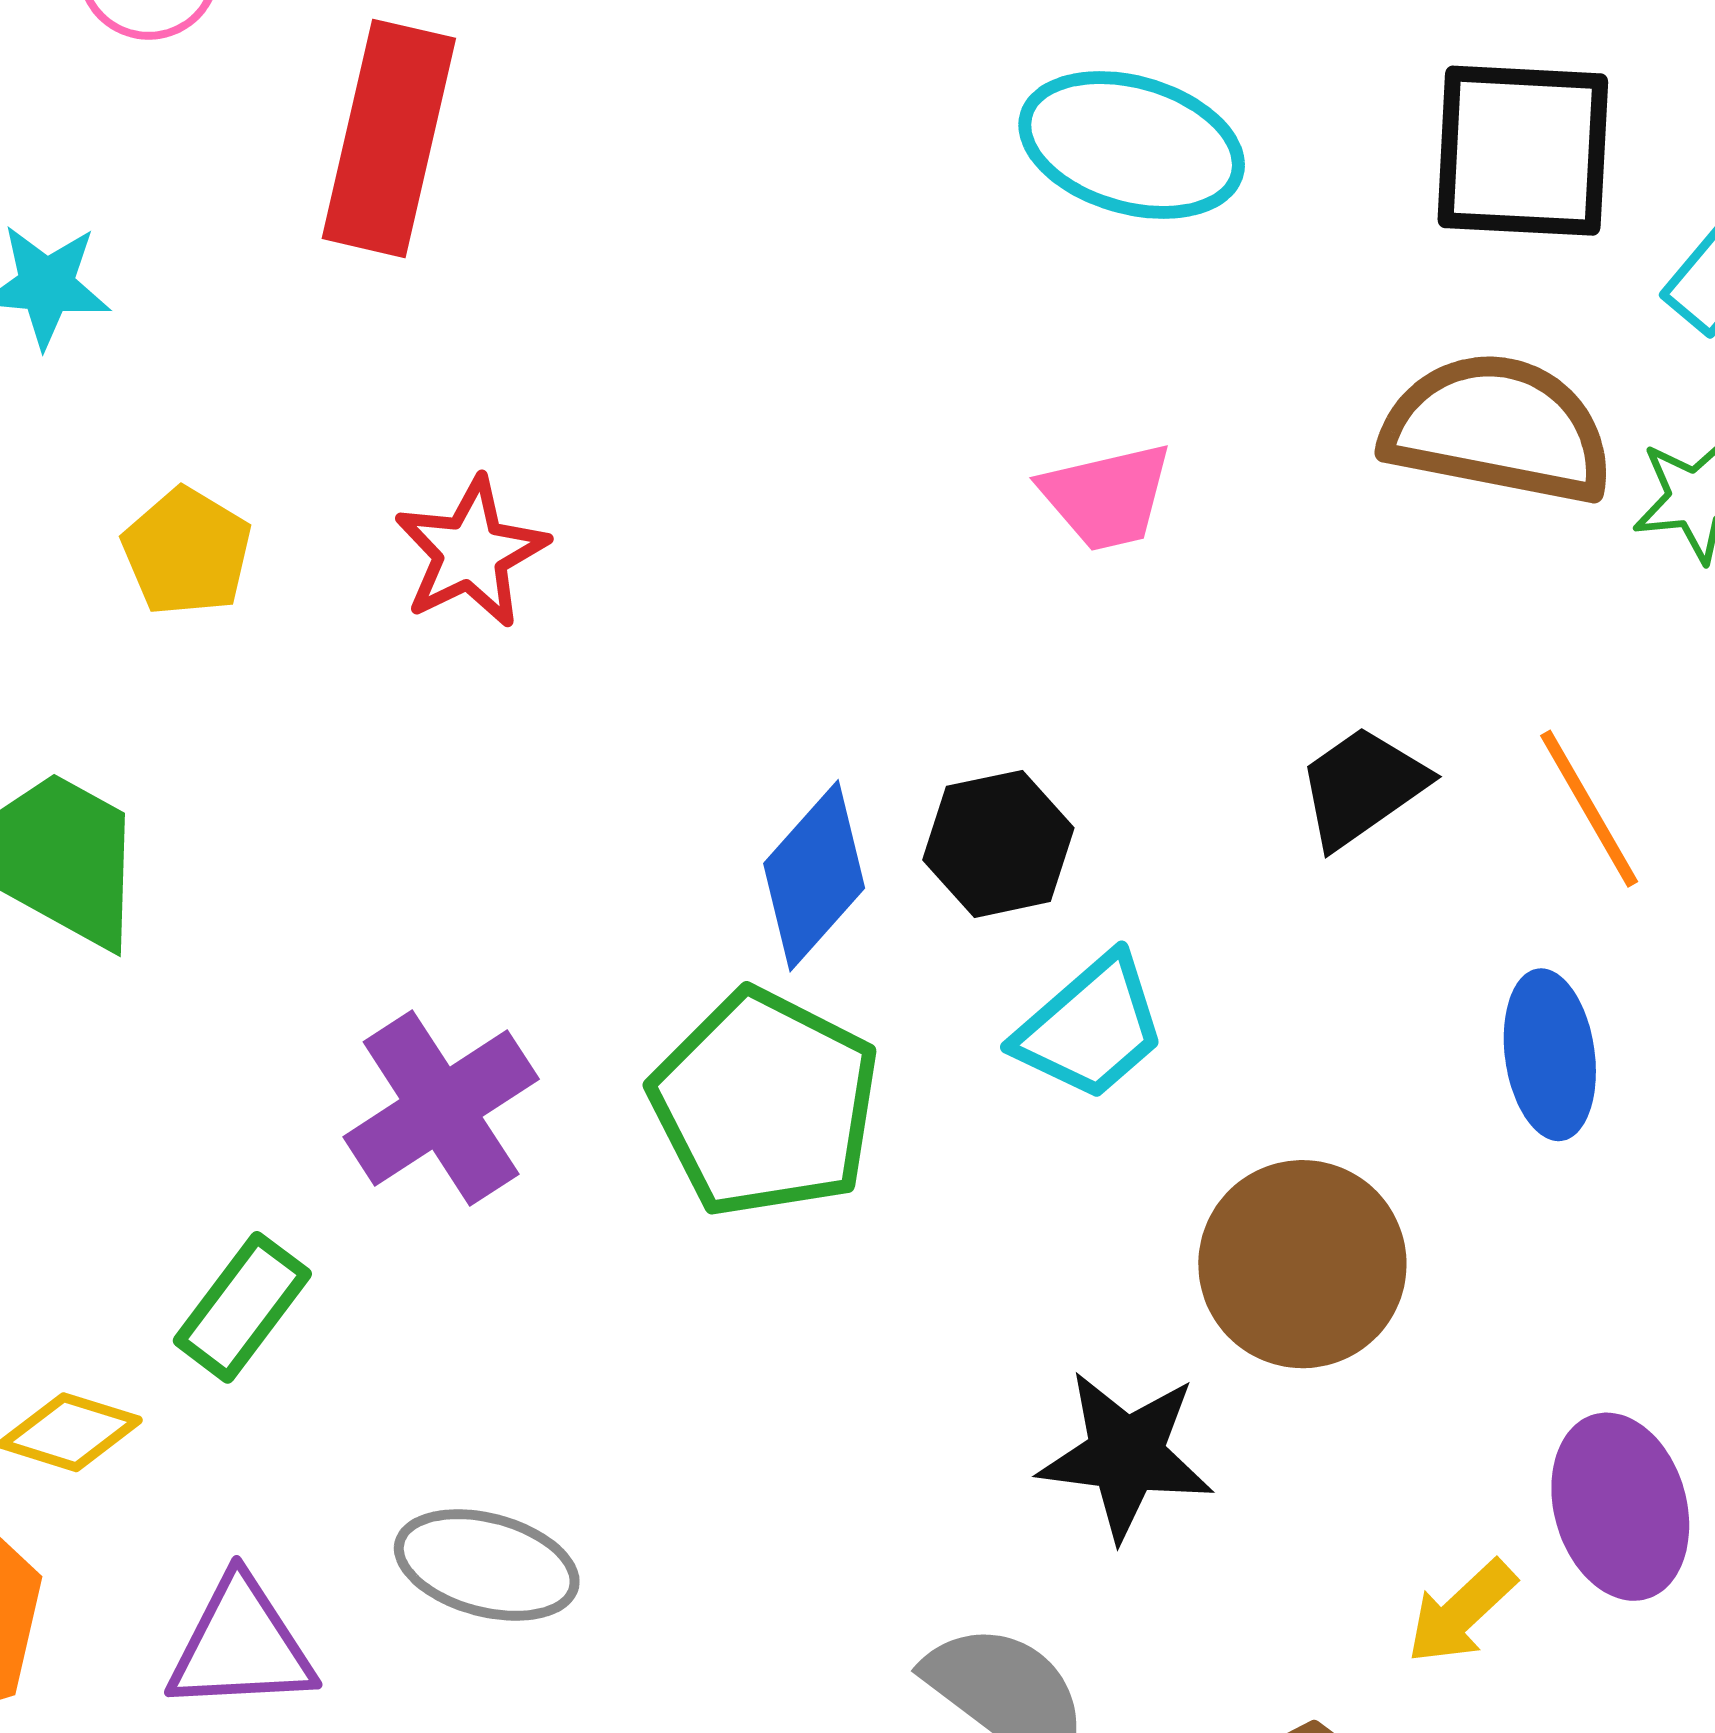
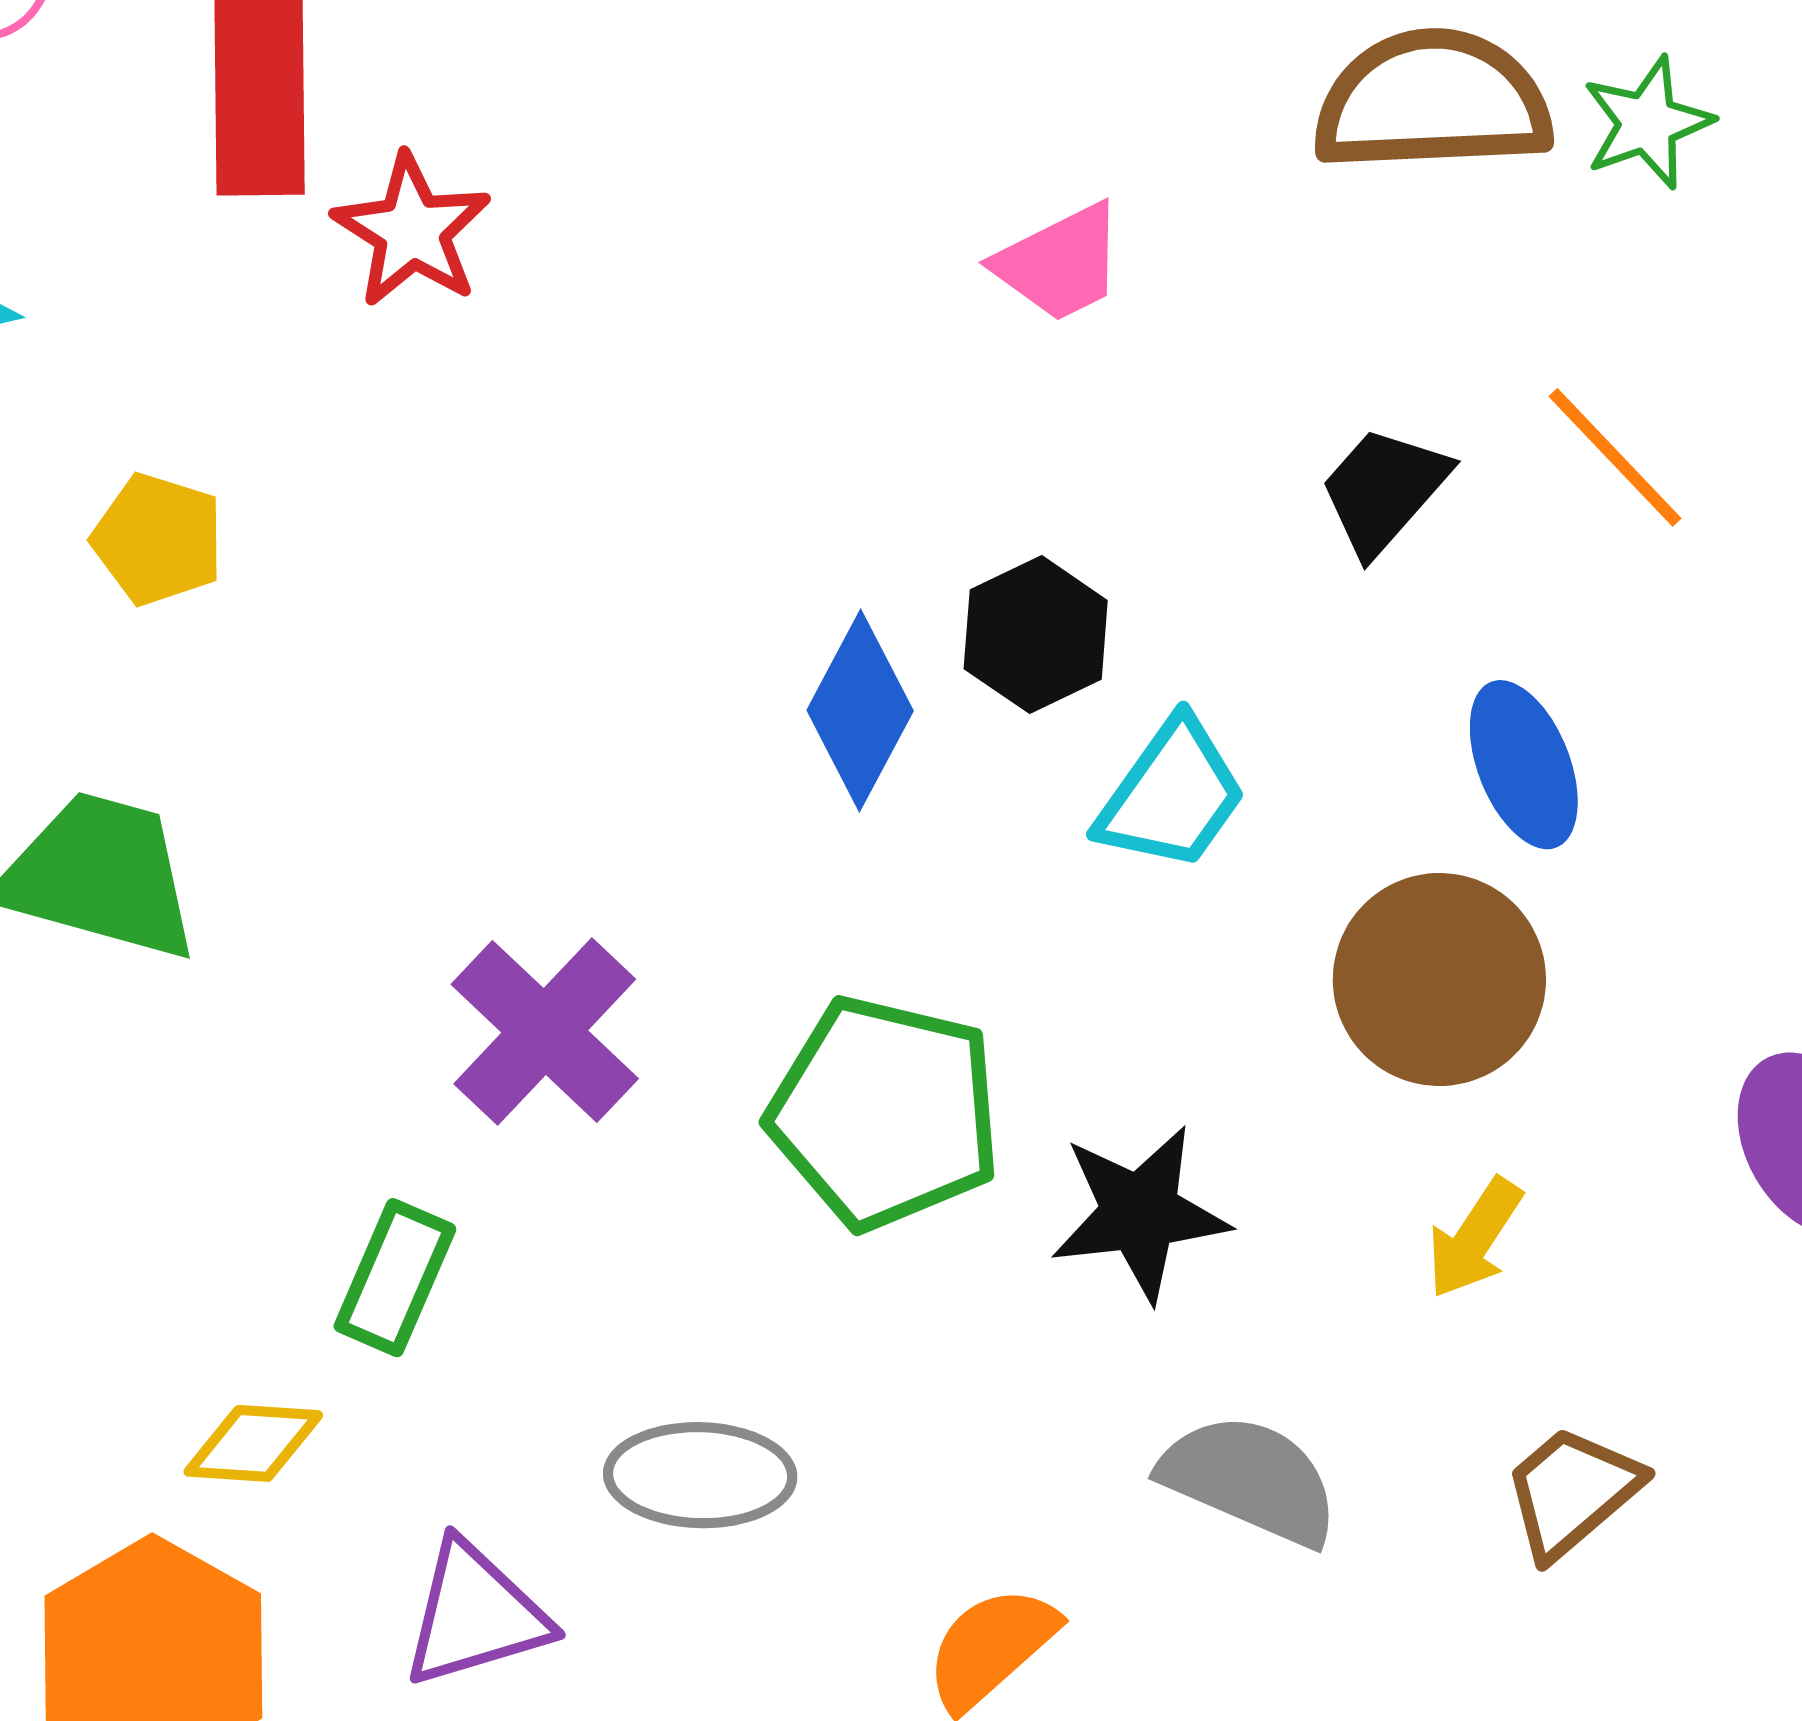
red star: (471, 553) -> (412, 231), moved
blue ellipse: (1550, 1055) -> (1524, 765), moved
green pentagon: (765, 1103) -> (885, 1113), moved
black star: (1126, 1455) -> (1140, 1213), moved
yellow arrow: (1461, 1612) -> (1474, 1238), moved

